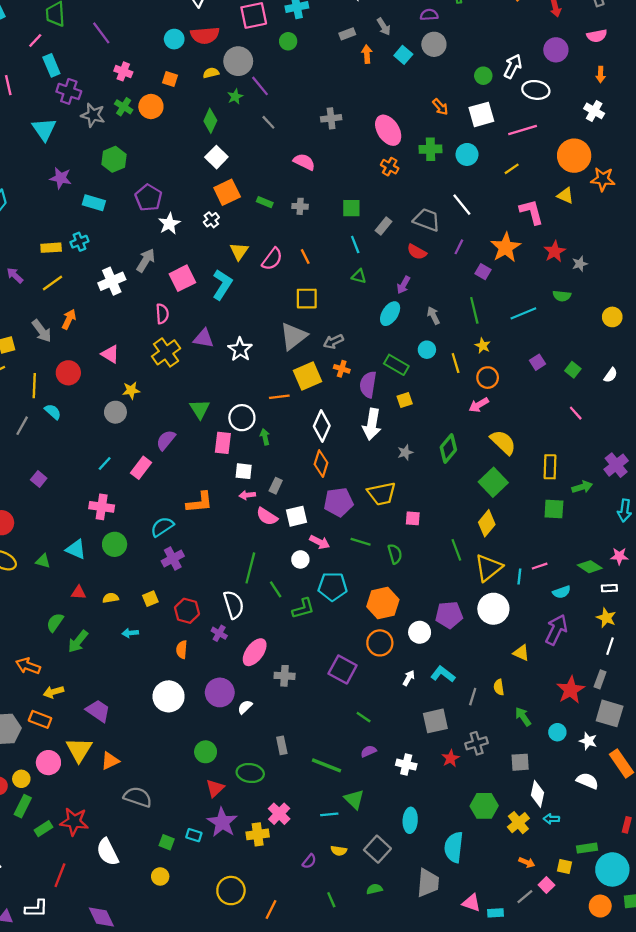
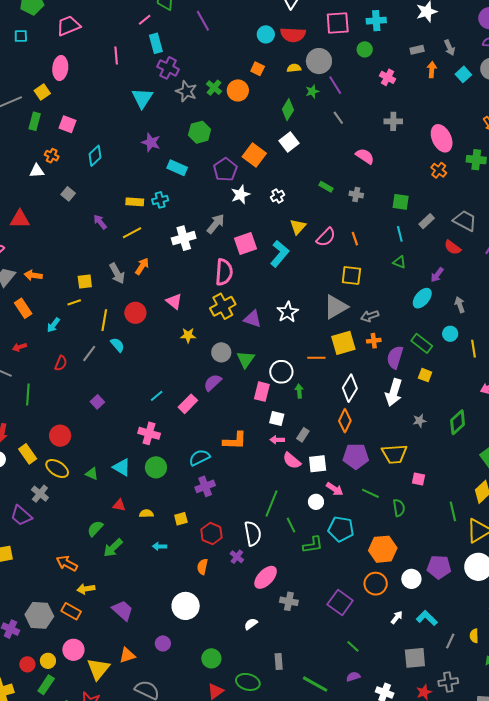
pink cross: (123, 71) -> (388, 77), moved
orange square: (227, 192) -> (254, 155), moved, turned -35
pink semicircle: (162, 314) -> (224, 272), size x1.5
purple triangle: (204, 338) -> (253, 319), moved
orange cross: (342, 369) -> (374, 341), turned -32
yellow square: (405, 400) -> (425, 375), turned 32
gray circle: (115, 412) -> (221, 352), moved
purple circle: (220, 692) -> (163, 643), moved, size x0.6
yellow triangle: (79, 750) -> (98, 669), moved

